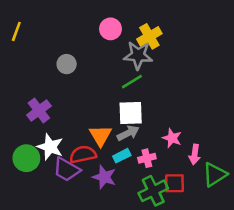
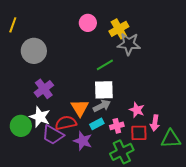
gray star: (138, 55) -> (129, 44), moved
gray circle: (67, 64) -> (34, 51), moved, size x1.6
purple cross: (39, 110) -> (44, 89), moved
green triangle: (215, 175) -> (171, 139), turned 30
red square: (175, 183) -> (139, 133), moved

